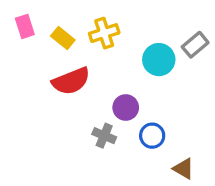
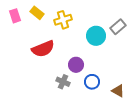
yellow rectangle: (63, 38) -> (37, 13), moved
brown triangle: (184, 169) -> (118, 91), moved

